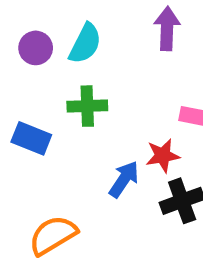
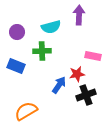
cyan semicircle: (85, 44) -> (51, 27), moved, turned 48
purple circle: (36, 48) -> (17, 32), moved

